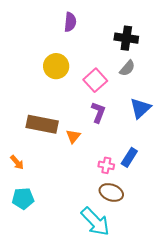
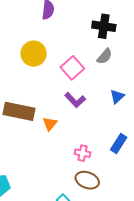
blue triangle: (140, 108) -> (117, 96), size x0.7
purple L-shape: (98, 112) -> (75, 100), turned 115
blue rectangle: (129, 157) -> (119, 143), moved

